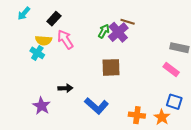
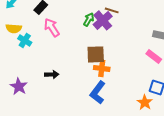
yellow semicircle: (44, 40) -> (14, 28), moved
purple star: (41, 106) -> (19, 86), moved
blue L-shape: (96, 106) -> (98, 92), moved, turned 85
orange cross: (137, 115) -> (102, 68), moved

